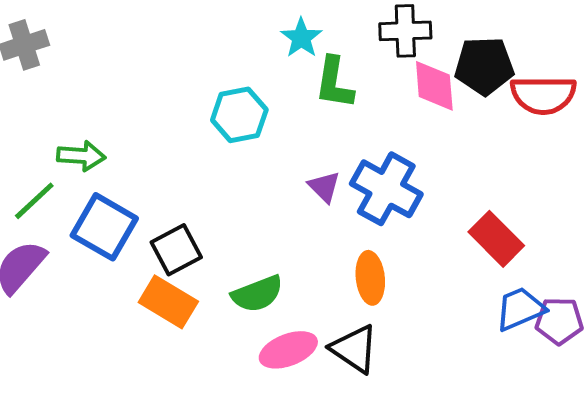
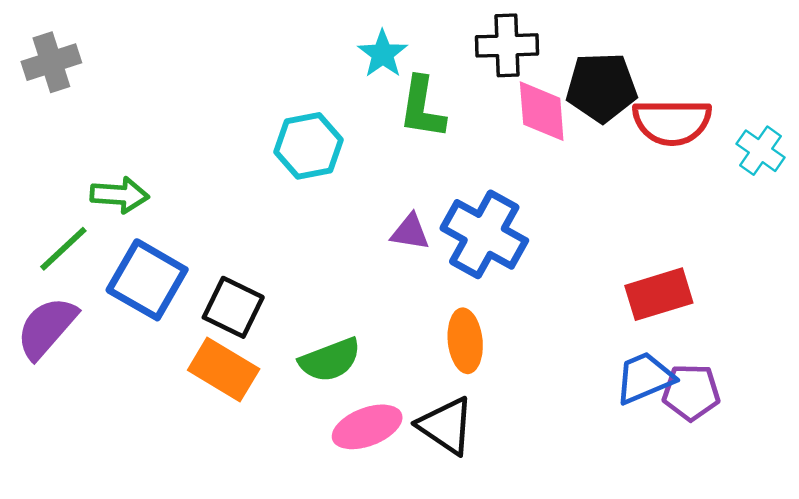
purple triangle: (324, 187) -> (410, 232), turned -36
red rectangle: (496, 239) -> (659, 294), moved, turned -62
black square: (176, 250) -> (233, 307), turned -36

